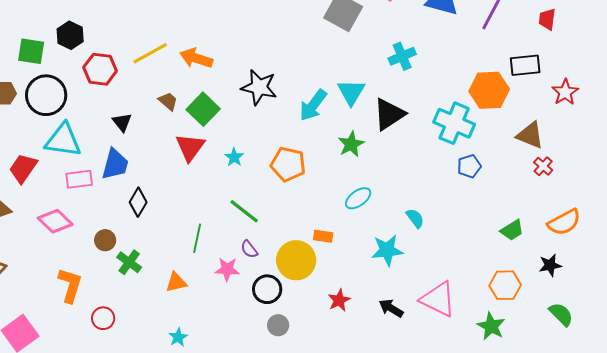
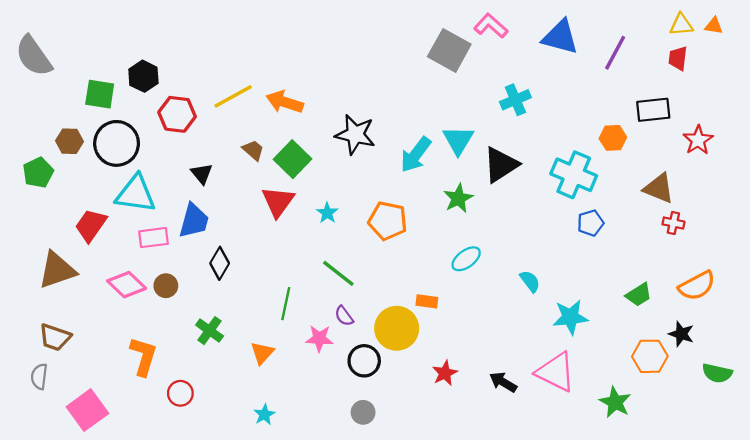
orange hexagon: (489, 90) -> (613, 138), size x0.6
red cross: (543, 166) -> (673, 223), turned -30
brown circle: (105, 240) -> (166, 286), moved
cyan star: (387, 250) -> (570, 317), moved
black star: (550, 265) -> (681, 334), turned 30
orange triangle: (176, 282) -> (262, 353), turned -35
orange hexagon: (505, 285) -> (650, 356), moved
green semicircle: (561, 314) -> (717, 373), moved, turned 148
gray circle: (278, 325) -> (363, 412), moved

